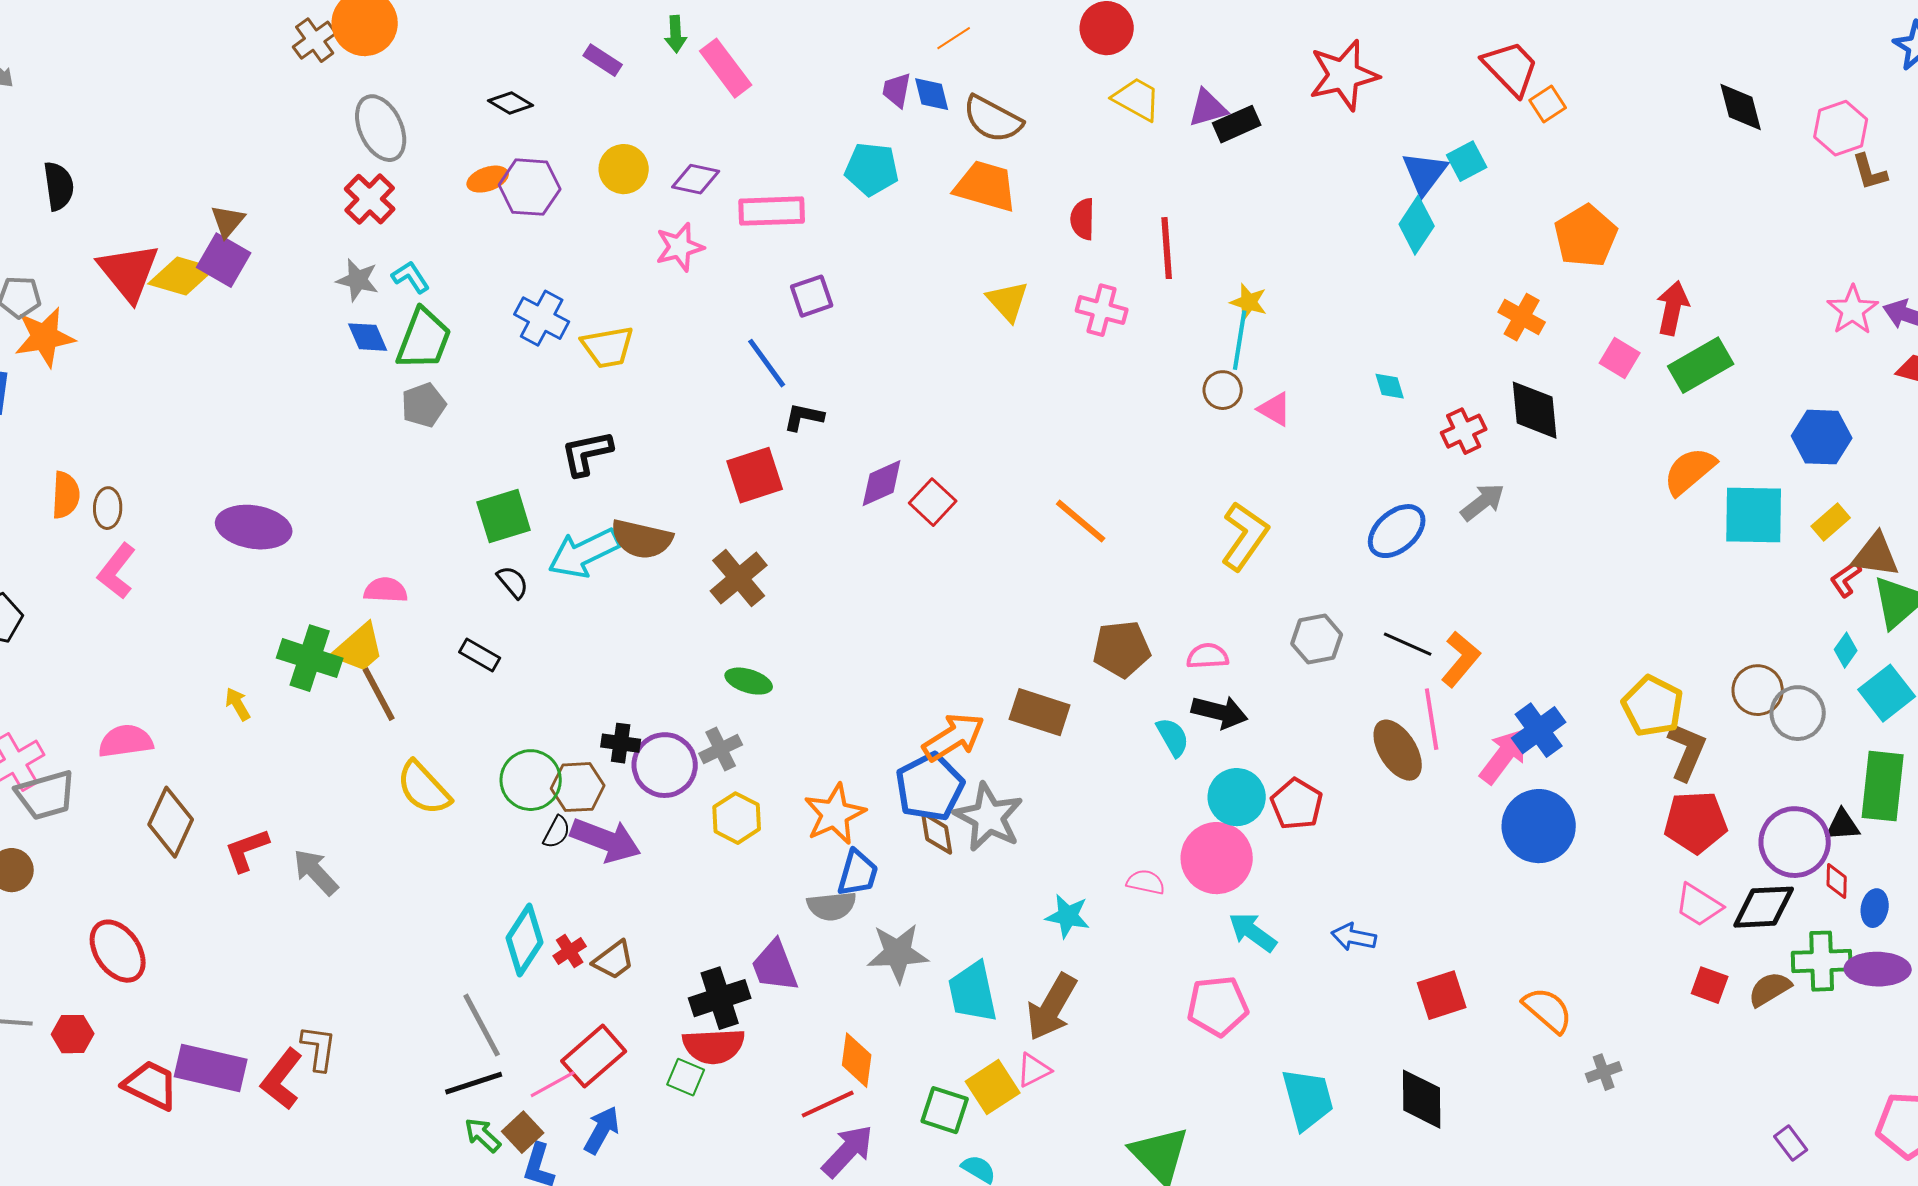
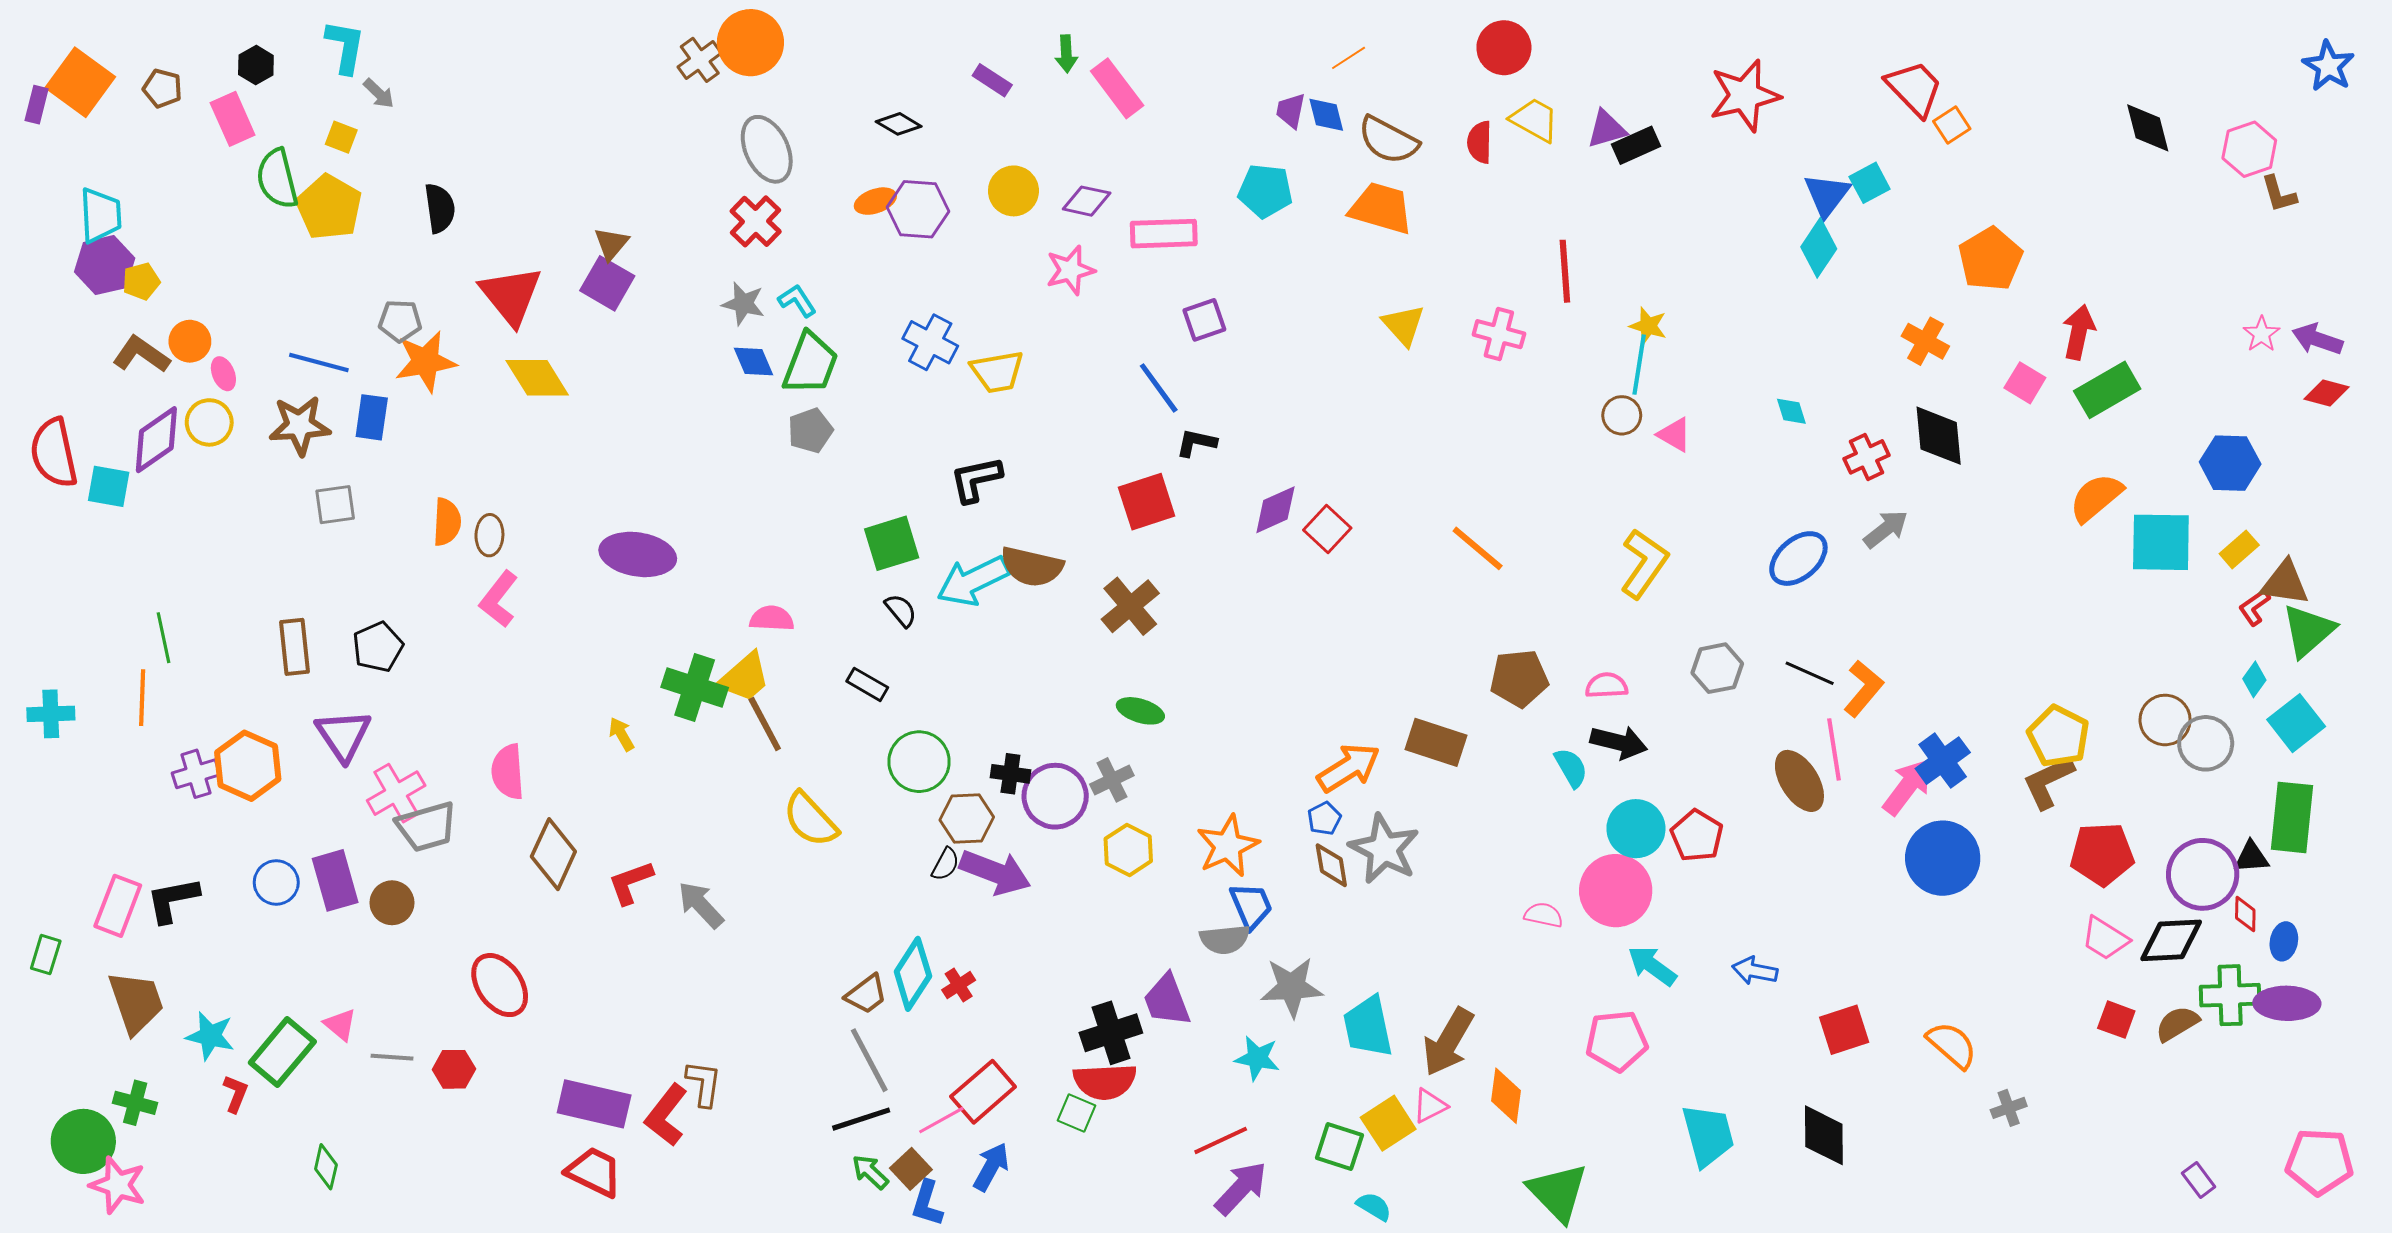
red semicircle: (1083, 219) -> (1480, 142), moved
yellow diamond: (182, 276) -> (537, 378), moved, turned 42
pink star: (1853, 310) -> (2262, 334), size x0.7
pink semicircle: (126, 741) -> (508, 772), turned -86
brown L-shape: (1687, 751) -> (2048, 782), moved, turned -138
green circle: (531, 780) -> (919, 762), moved
blue pentagon: (930, 787) -> (1324, 818), size x0.5
blue trapezoid: (858, 873) -> (1251, 906), turned -39
cyan star: (1068, 916) -> (1257, 1058), moved
brown trapezoid: (614, 960) -> (866, 994), moved
orange diamond: (857, 1060) -> (1506, 1096), moved
red trapezoid: (151, 1085) -> (594, 1172), moved

